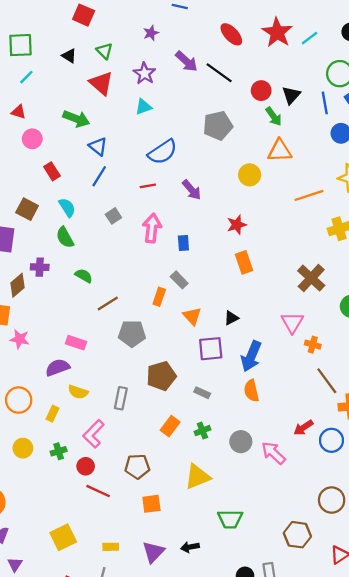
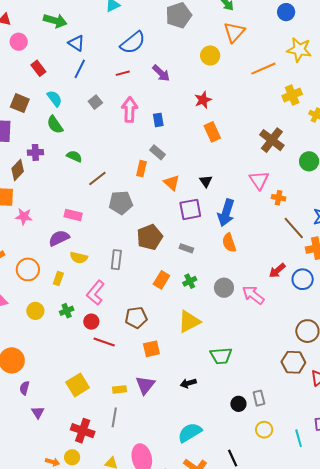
orange triangle: (280, 151) -> (234, 32), turned -40
black triangle: (231, 318) -> (206, 181), turned -32
brown hexagon: (297, 535) -> (293, 362), moved
purple triangle: (153, 552) -> (145, 385), moved

